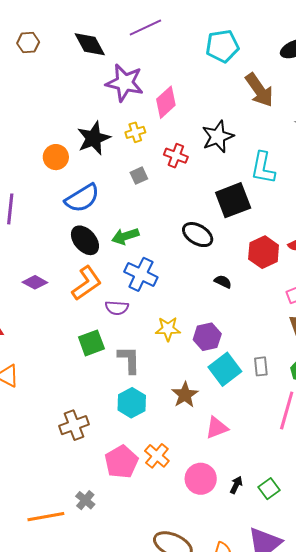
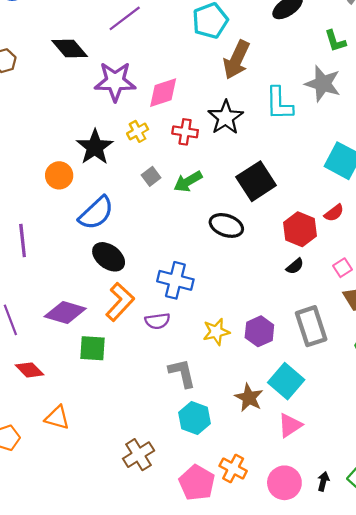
brown arrow: (259, 90) -> (236, 60), moved, turned 72
pink diamond: (166, 102) -> (163, 93), turned 36
red cross: (176, 156) -> (185, 132), moved
cyan L-shape: (263, 168) -> (279, 104), moved
green arrow: (125, 236) -> (188, 181), moved
purple diamond: (35, 282) -> (65, 312), size x1.5
black semicircle: (223, 282) -> (295, 266), moved, turned 126
green square: (91, 343) -> (92, 348), moved, turned 36
gray rectangle: (261, 366) -> (311, 326), moved, size x1.8
cyan square: (225, 369) -> (286, 381), moved

